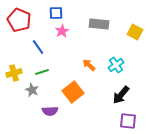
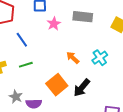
pink star: (62, 31) -> (54, 24), moved
gray star: (32, 90) -> (16, 97), moved
black arrow: (121, 95) -> (82, 88), moved

